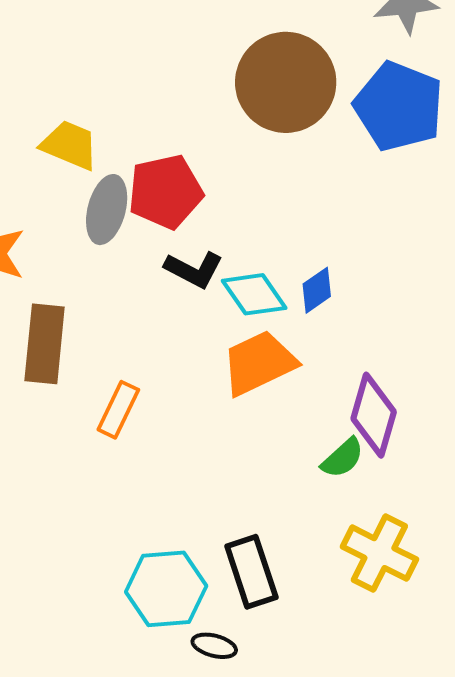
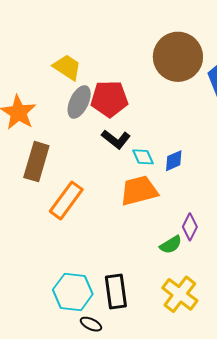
cyan diamond: (254, 294) -> (143, 157), size x0.7
orange rectangle: (118, 410) -> (66, 200), size x1.4
purple diamond: (374, 415) -> (190, 227), size x0.7

